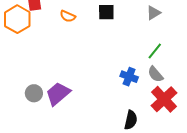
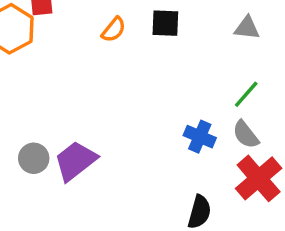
gray triangle: (153, 13) -> (247, 28), turned 35
orange semicircle: (68, 16) -> (114, 30), moved, turned -77

